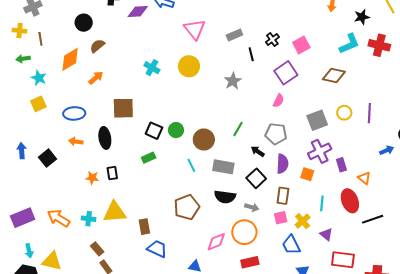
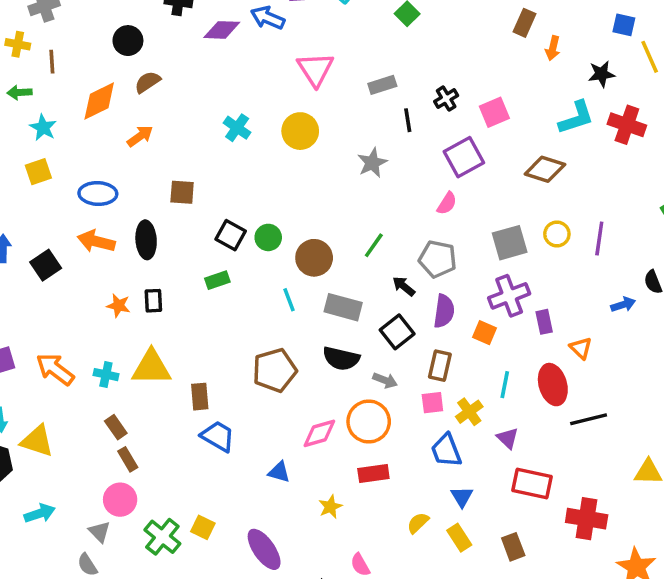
brown square: (123, 108) -> (182, 192), size x0.7
orange arrow: (76, 141) -> (96, 241), size x1.5

